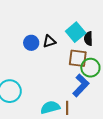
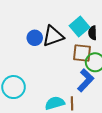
black triangle: (49, 41) -> (53, 36), size x1.6

